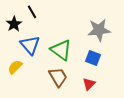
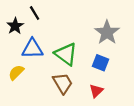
gray star: (99, 30) -> (107, 32), turned -30
blue triangle: (30, 45) -> (32, 49), turned -50

